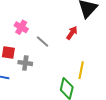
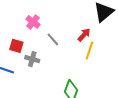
yellow line: (81, 70) -> (89, 50), moved

